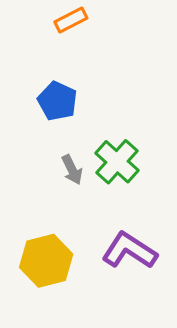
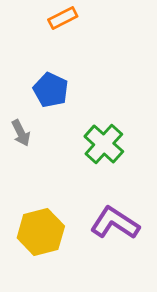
gray arrow: (72, 170) -> (21, 133), moved

